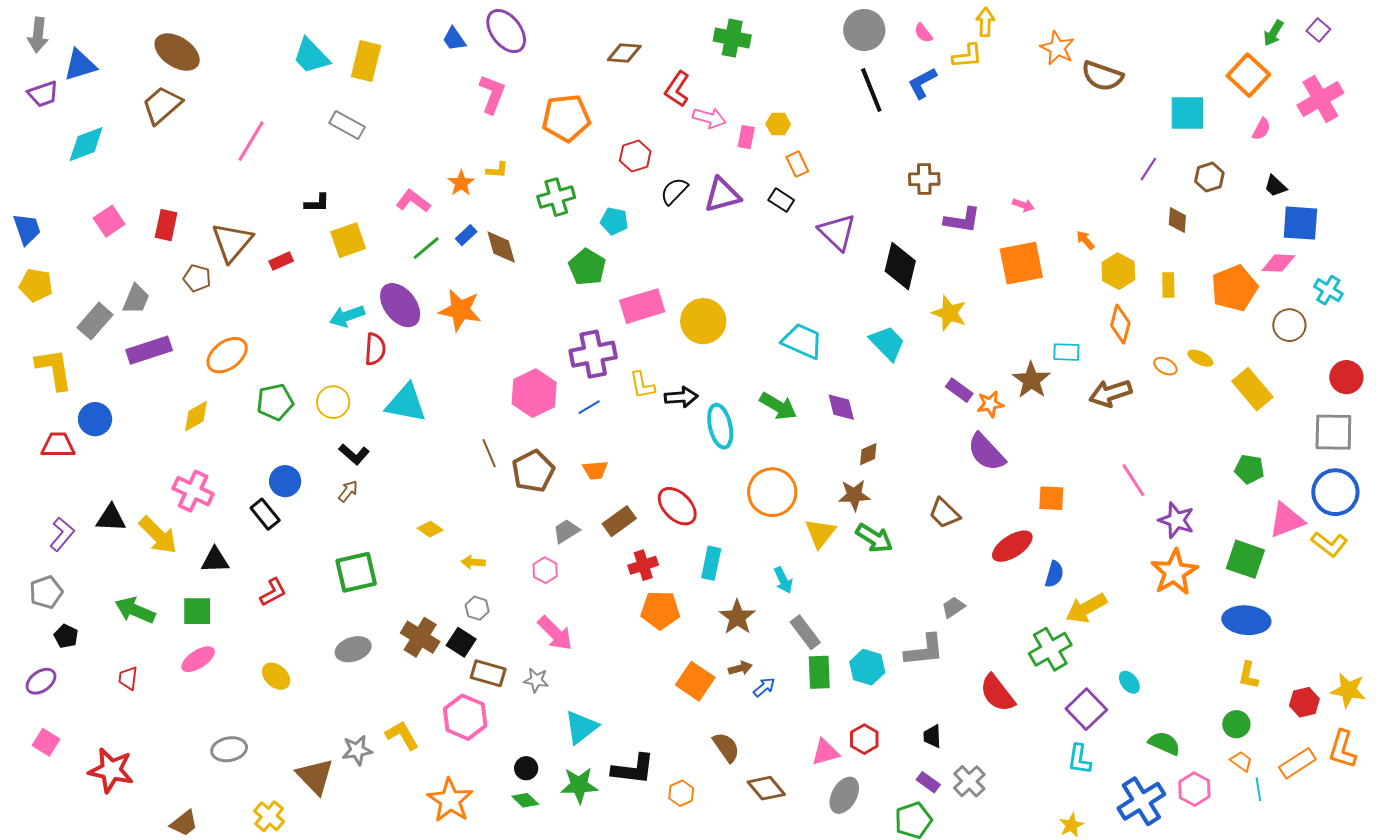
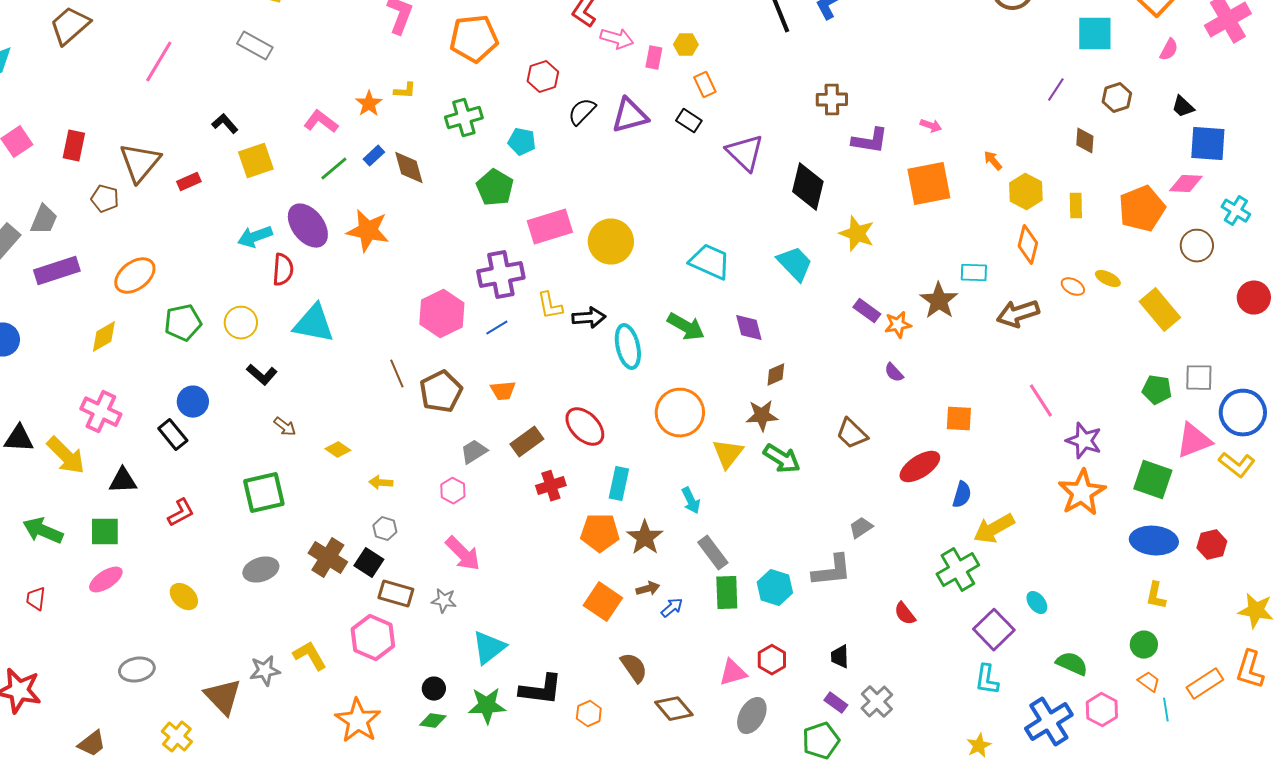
black L-shape: (317, 203) -> (225, 124), turned -132
gray square: (1333, 432) -> (1199, 378), moved, size x0.7
purple semicircle: (986, 452) -> (894, 373), size x0.5
brown arrow: (348, 491) -> (285, 427), moved, turned 90
orange pentagon: (660, 610) -> (600, 533), moved
red semicircle: (997, 693) -> (905, 614), size x0.6
red hexagon: (1304, 702) -> (1212, 545), moved
green diamond: (525, 800) -> (433, 721), turned -36

